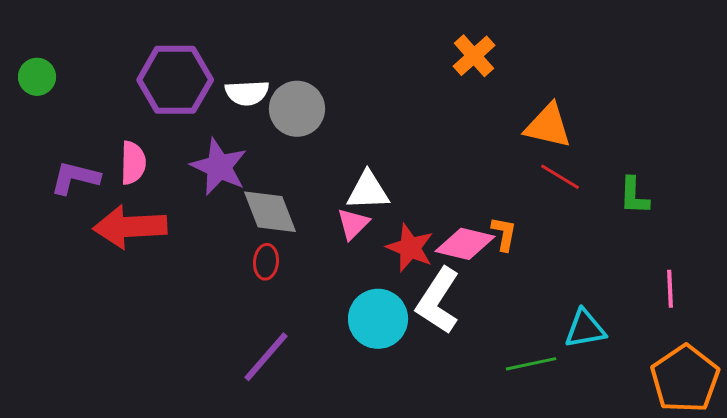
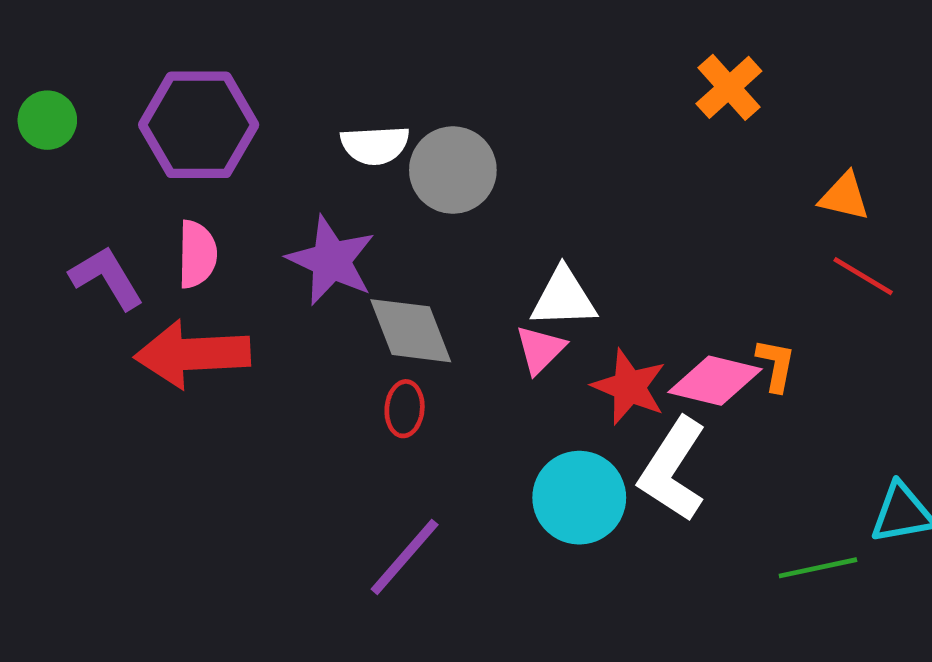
purple hexagon: (175, 80) -> (199, 125), moved
orange triangle: (548, 126) -> (844, 197), size x0.7
purple L-shape: (75, 178) -> (107, 278), turned 45

